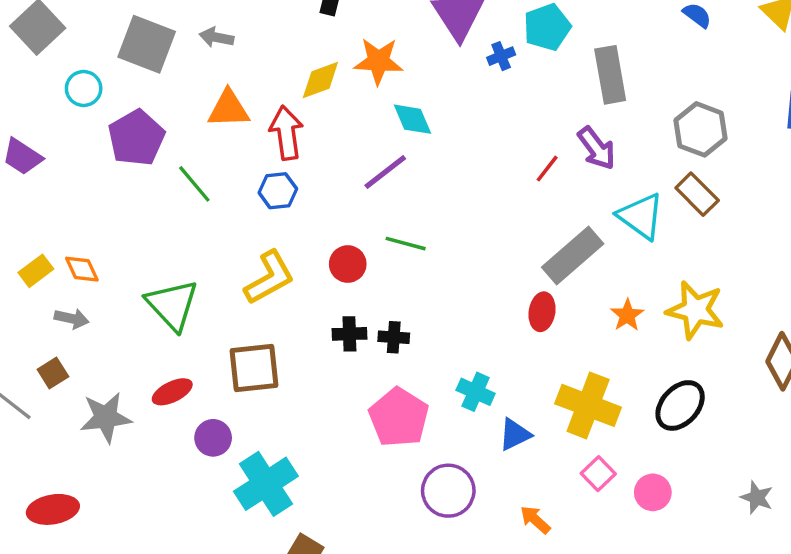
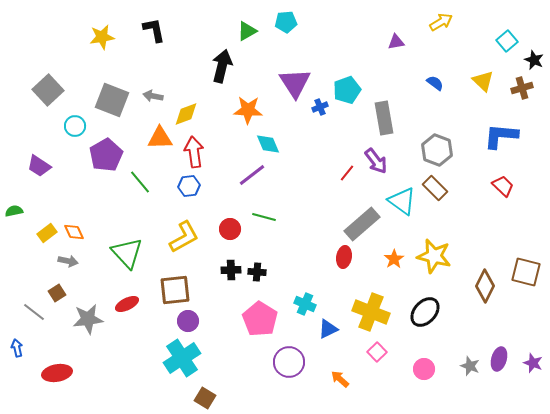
yellow diamond: (320, 80) -> (186, 114), moved
purple circle: (213, 438) -> (188, 321), moved
pink circle: (653, 492) -> (424, 369), moved

